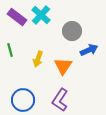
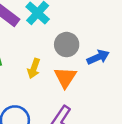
gray circle: (72, 31) -> (67, 45), moved

